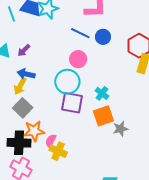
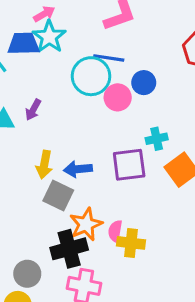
blue circle: (103, 37) -> (144, 83), moved
blue arrow: (26, 74) -> (78, 169), moved
cyan circle: (67, 82) -> (91, 76), moved
cyan cross: (102, 93) -> (157, 139), moved, turned -32

